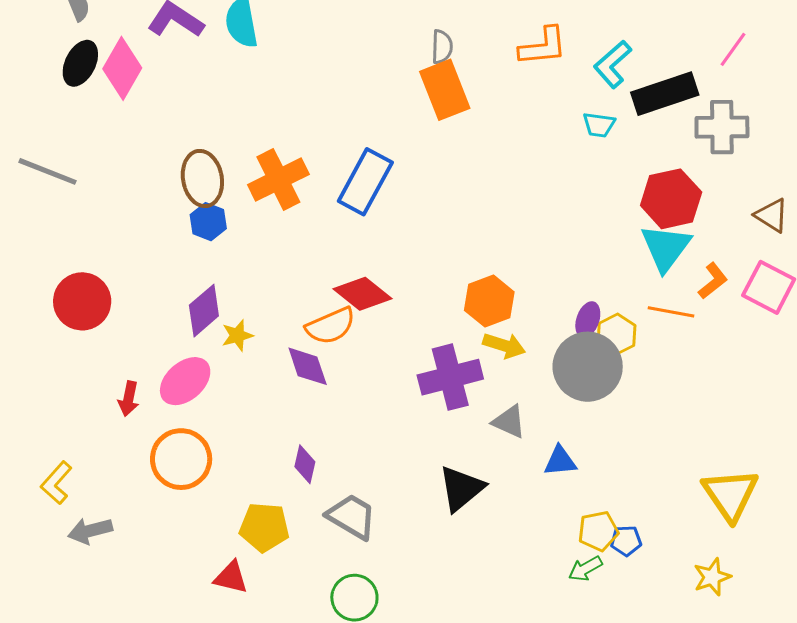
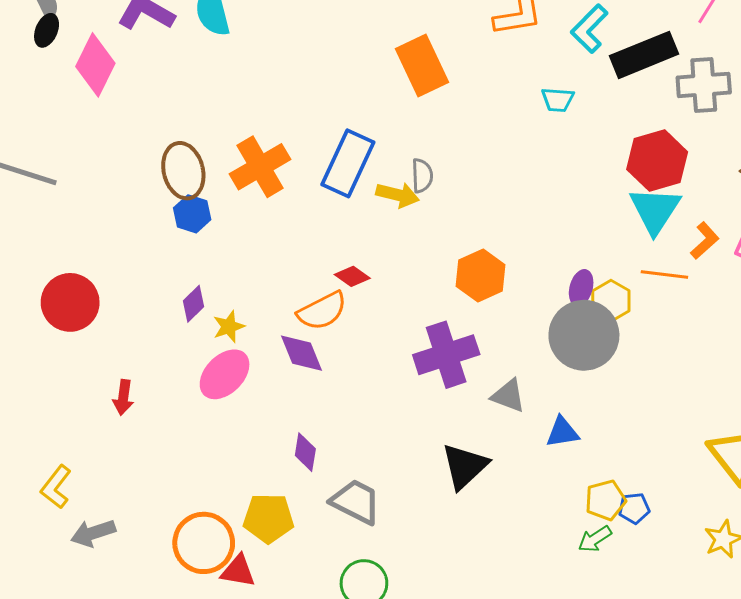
gray semicircle: (442, 47) -> (422, 176), moved
black ellipse: (80, 63) -> (47, 30), moved, size x0.7
cyan trapezoid: (599, 125) -> (558, 100), moved
red diamond: (362, 294) -> (352, 276), size x0.6
purple diamond: (204, 311) -> (194, 304), size x0.7
yellow arrow: (504, 345) -> (398, 195), moved
pink ellipse: (185, 381) -> (225, 374), moved
orange circle: (181, 459) -> (204, 543), moved

